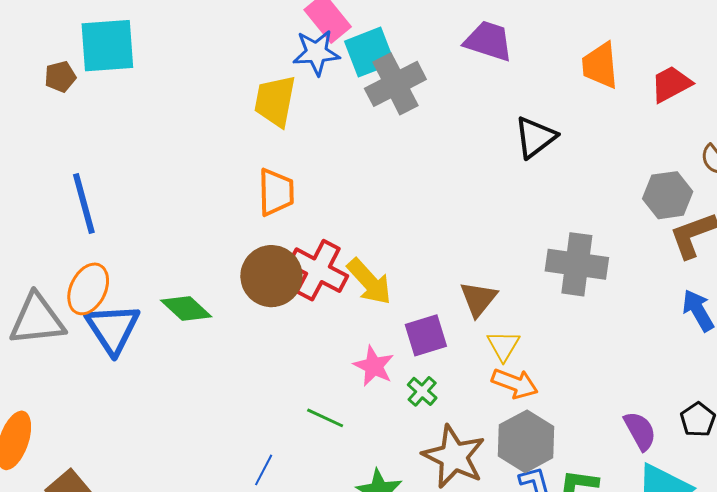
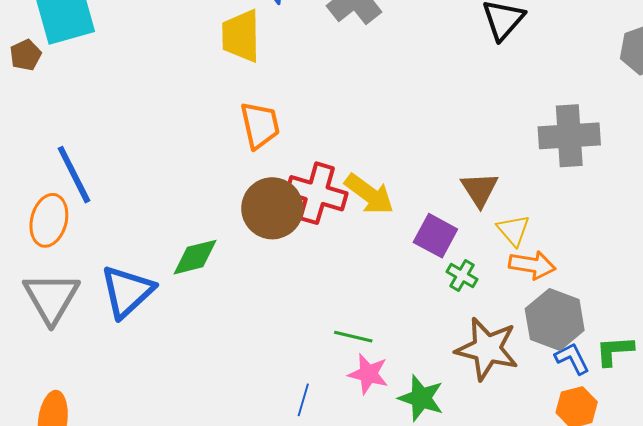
orange ellipse: (88, 289) -> (49, 220), moved
green diamond: (186, 308) -> (195, 257), turned -45
gray triangle: (37, 320) -> (51, 298), turned -42
blue triangle: (113, 329) -> (127, 292), turned 32
purple square: (426, 335) -> (435, 236), turned -33
pink star: (374, 366) -> (368, 374), moved
green cross: (422, 391) -> (462, 275), moved

